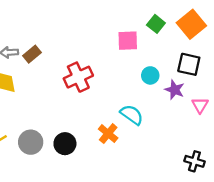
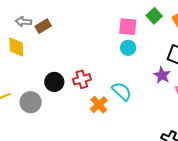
cyan circle: (150, 75) -> (128, 48), moved
red cross: (78, 77) -> (82, 79), moved, size x0.7
black circle: (65, 144) -> (54, 82), moved

